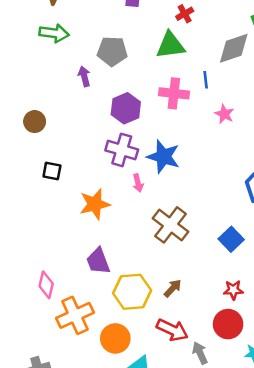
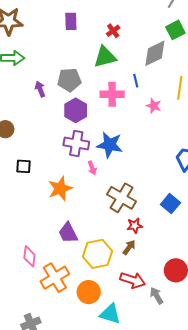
gray pentagon: (112, 51) -> (69, 80), moved
red star: (233, 290) -> (135, 226), moved

